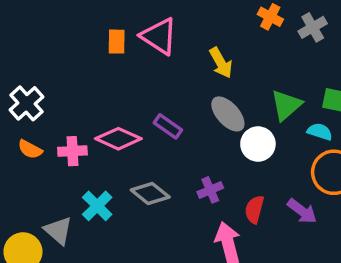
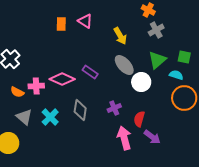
gray cross: (313, 27) -> (156, 30), moved
pink triangle: (159, 36) -> (85, 21), size x0.7
orange semicircle: (30, 149) -> (17, 92), moved
gray diamond: (150, 193) -> (80, 110), turned 60
purple arrow: (302, 211) -> (152, 137), moved
gray triangle: (58, 231) -> (24, 117), moved

